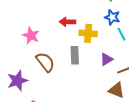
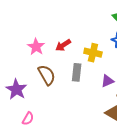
red arrow: (67, 22) -> (63, 45), moved, turned -42
purple star: (17, 81) -> (16, 89), turned -30

